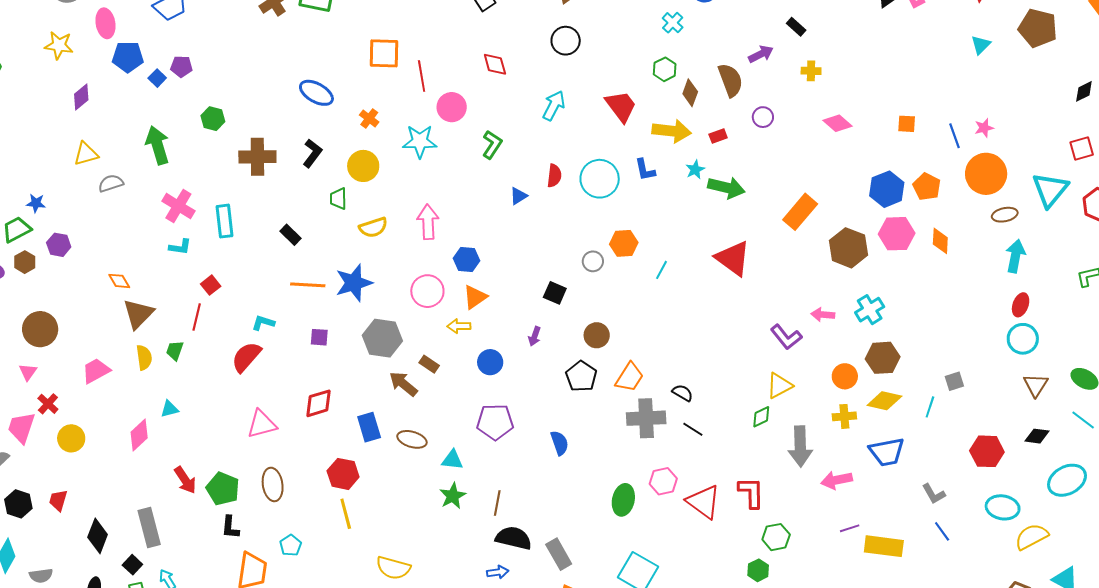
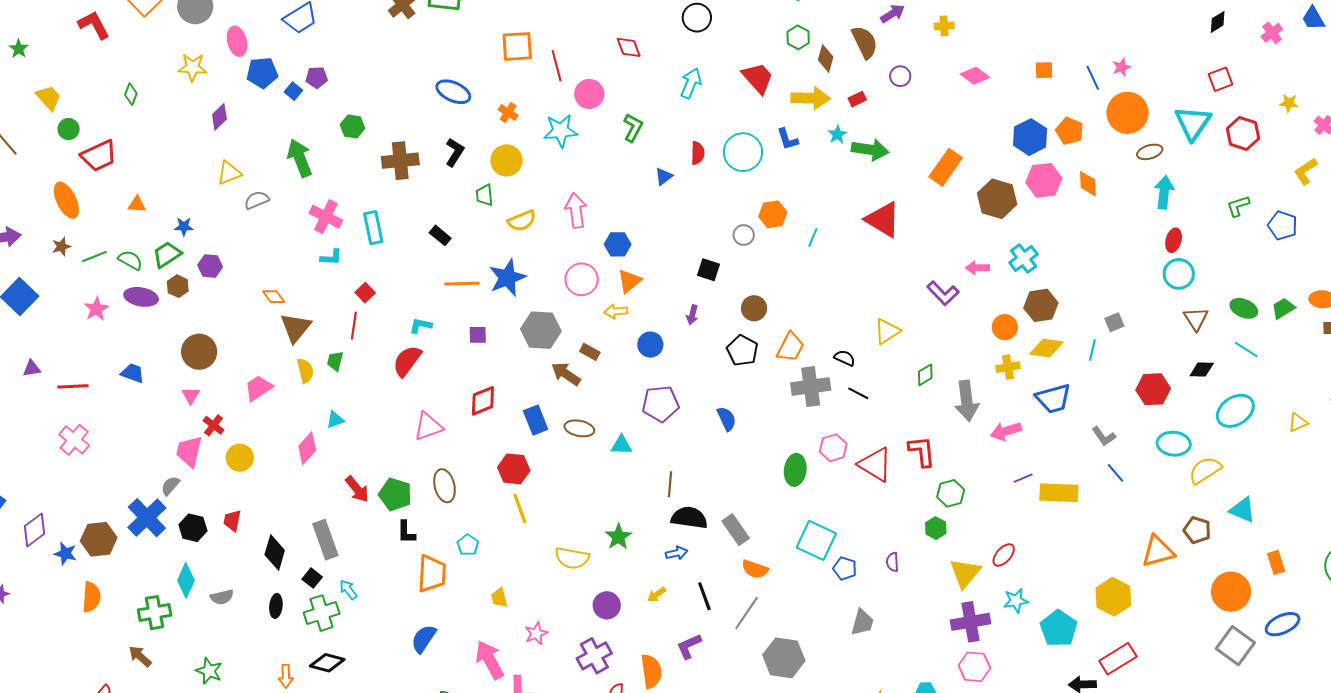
yellow triangle: (779, 386) -> (887, 331), moved
green star: (453, 496) -> (618, 537), moved

